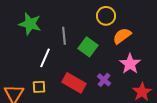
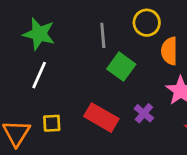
gray line: (64, 36) -> (103, 35), moved
orange semicircle: (122, 36) -> (169, 51), turned -54
white line: (45, 58) -> (39, 75), moved

